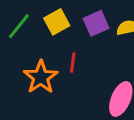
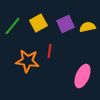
orange star: (41, 77) -> (27, 61), turned -30

